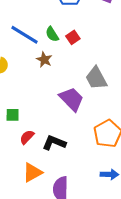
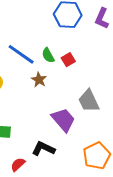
red semicircle: (27, 137) -> (18, 164), moved
black L-shape: (54, 143) -> (43, 149), moved

